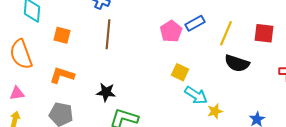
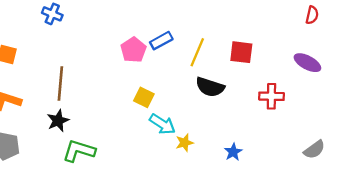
brown line: (108, 34) -> (60, 84), moved
black star: (106, 92) -> (58, 121), turned -30

